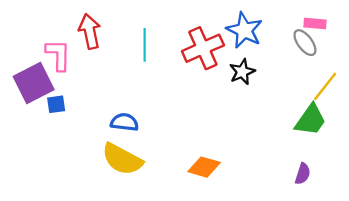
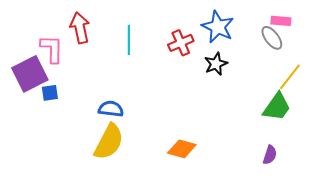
red cross: (203, 48) -> (181, 43), size x0.7
yellow semicircle: (122, 159) -> (109, 142), turned -90

